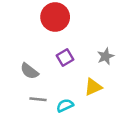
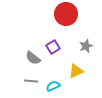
red circle: (55, 17) -> (66, 14), moved
gray semicircle: (29, 71) -> (33, 58), moved

